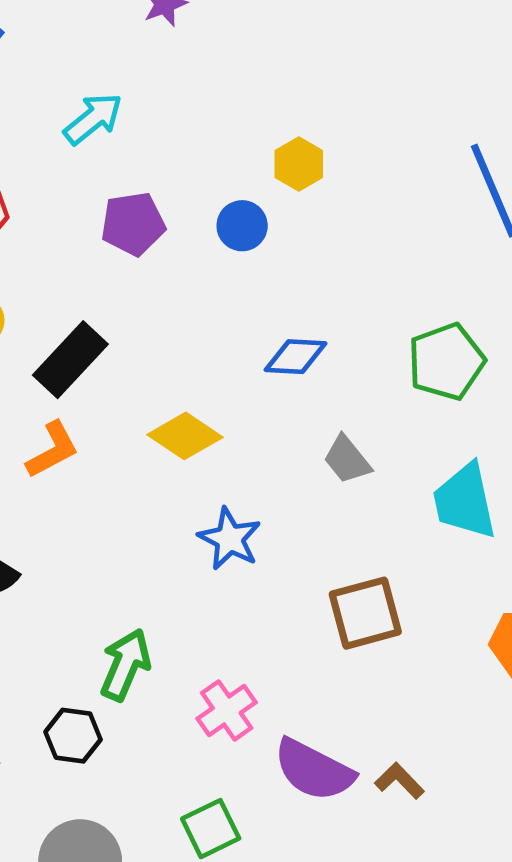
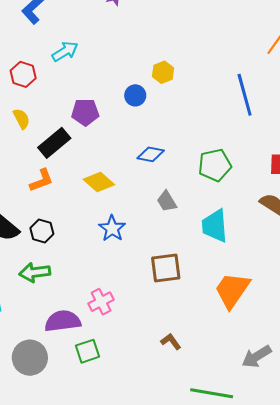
cyan arrow: (93, 119) -> (65, 51), moved
purple pentagon: (133, 224) -> (85, 112), moved
green arrow: (125, 665) -> (35, 272), moved, turned -128
black hexagon: (73, 736) -> (42, 231), moved
purple semicircle: (314, 770) -> (63, 321), moved, turned 138

